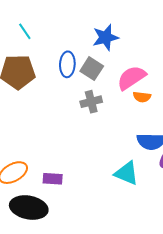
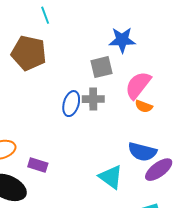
blue ellipse: (67, 64) -> (71, 104), moved
gray square: (92, 69) -> (102, 67), turned 30
pink semicircle: (132, 78) -> (138, 85), turned -32

